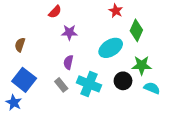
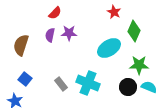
brown semicircle: (20, 45) -> (21, 45), size x1.5
purple semicircle: (68, 62) -> (50, 35), moved
blue square: (24, 80) -> (25, 79), size x0.6
black circle: (123, 81) -> (128, 87), moved

